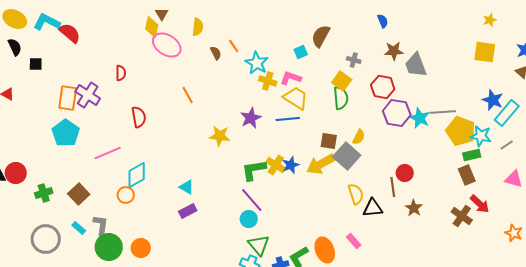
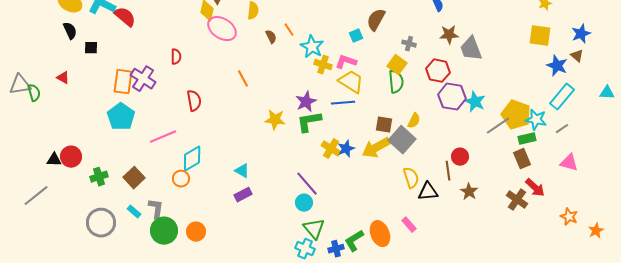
blue star: (493, 100) -> (557, 66), moved
gray line: (443, 112) -> (498, 126), moved, turned -30
green L-shape: (254, 170) -> (309, 122), moved

